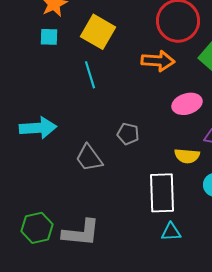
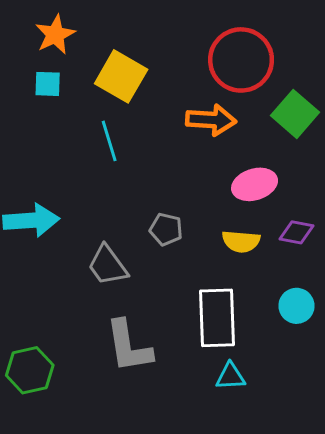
yellow semicircle: (187, 156) -> (241, 241), moved
gray L-shape: (81, 233) -> (129, 346), moved, turned 75

